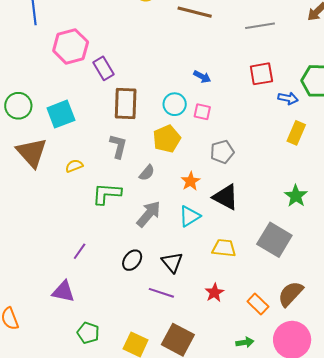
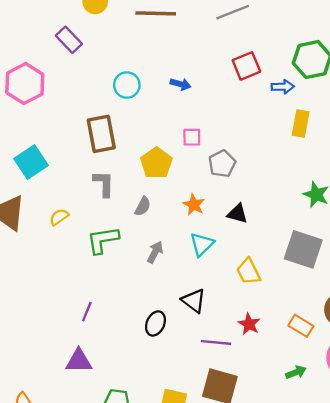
purple rectangle: (103, 68) -> (69, 40), moved
cyan circle: (175, 104) -> (127, 85), moved
pink square: (202, 112) -> (192, 137), moved
black triangle: (226, 197) -> (238, 214), size x0.7
gray arrow: (149, 214) -> (155, 252), size x0.7
yellow trapezoid: (224, 248) -> (248, 271), turned -110
black ellipse: (132, 260) -> (155, 323), moved
purple line: (161, 293) -> (216, 342), moved

